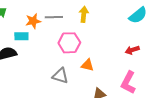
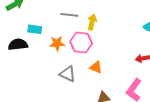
yellow arrow: (84, 14) -> (92, 22), moved
orange star: (33, 21) -> (57, 43), moved

